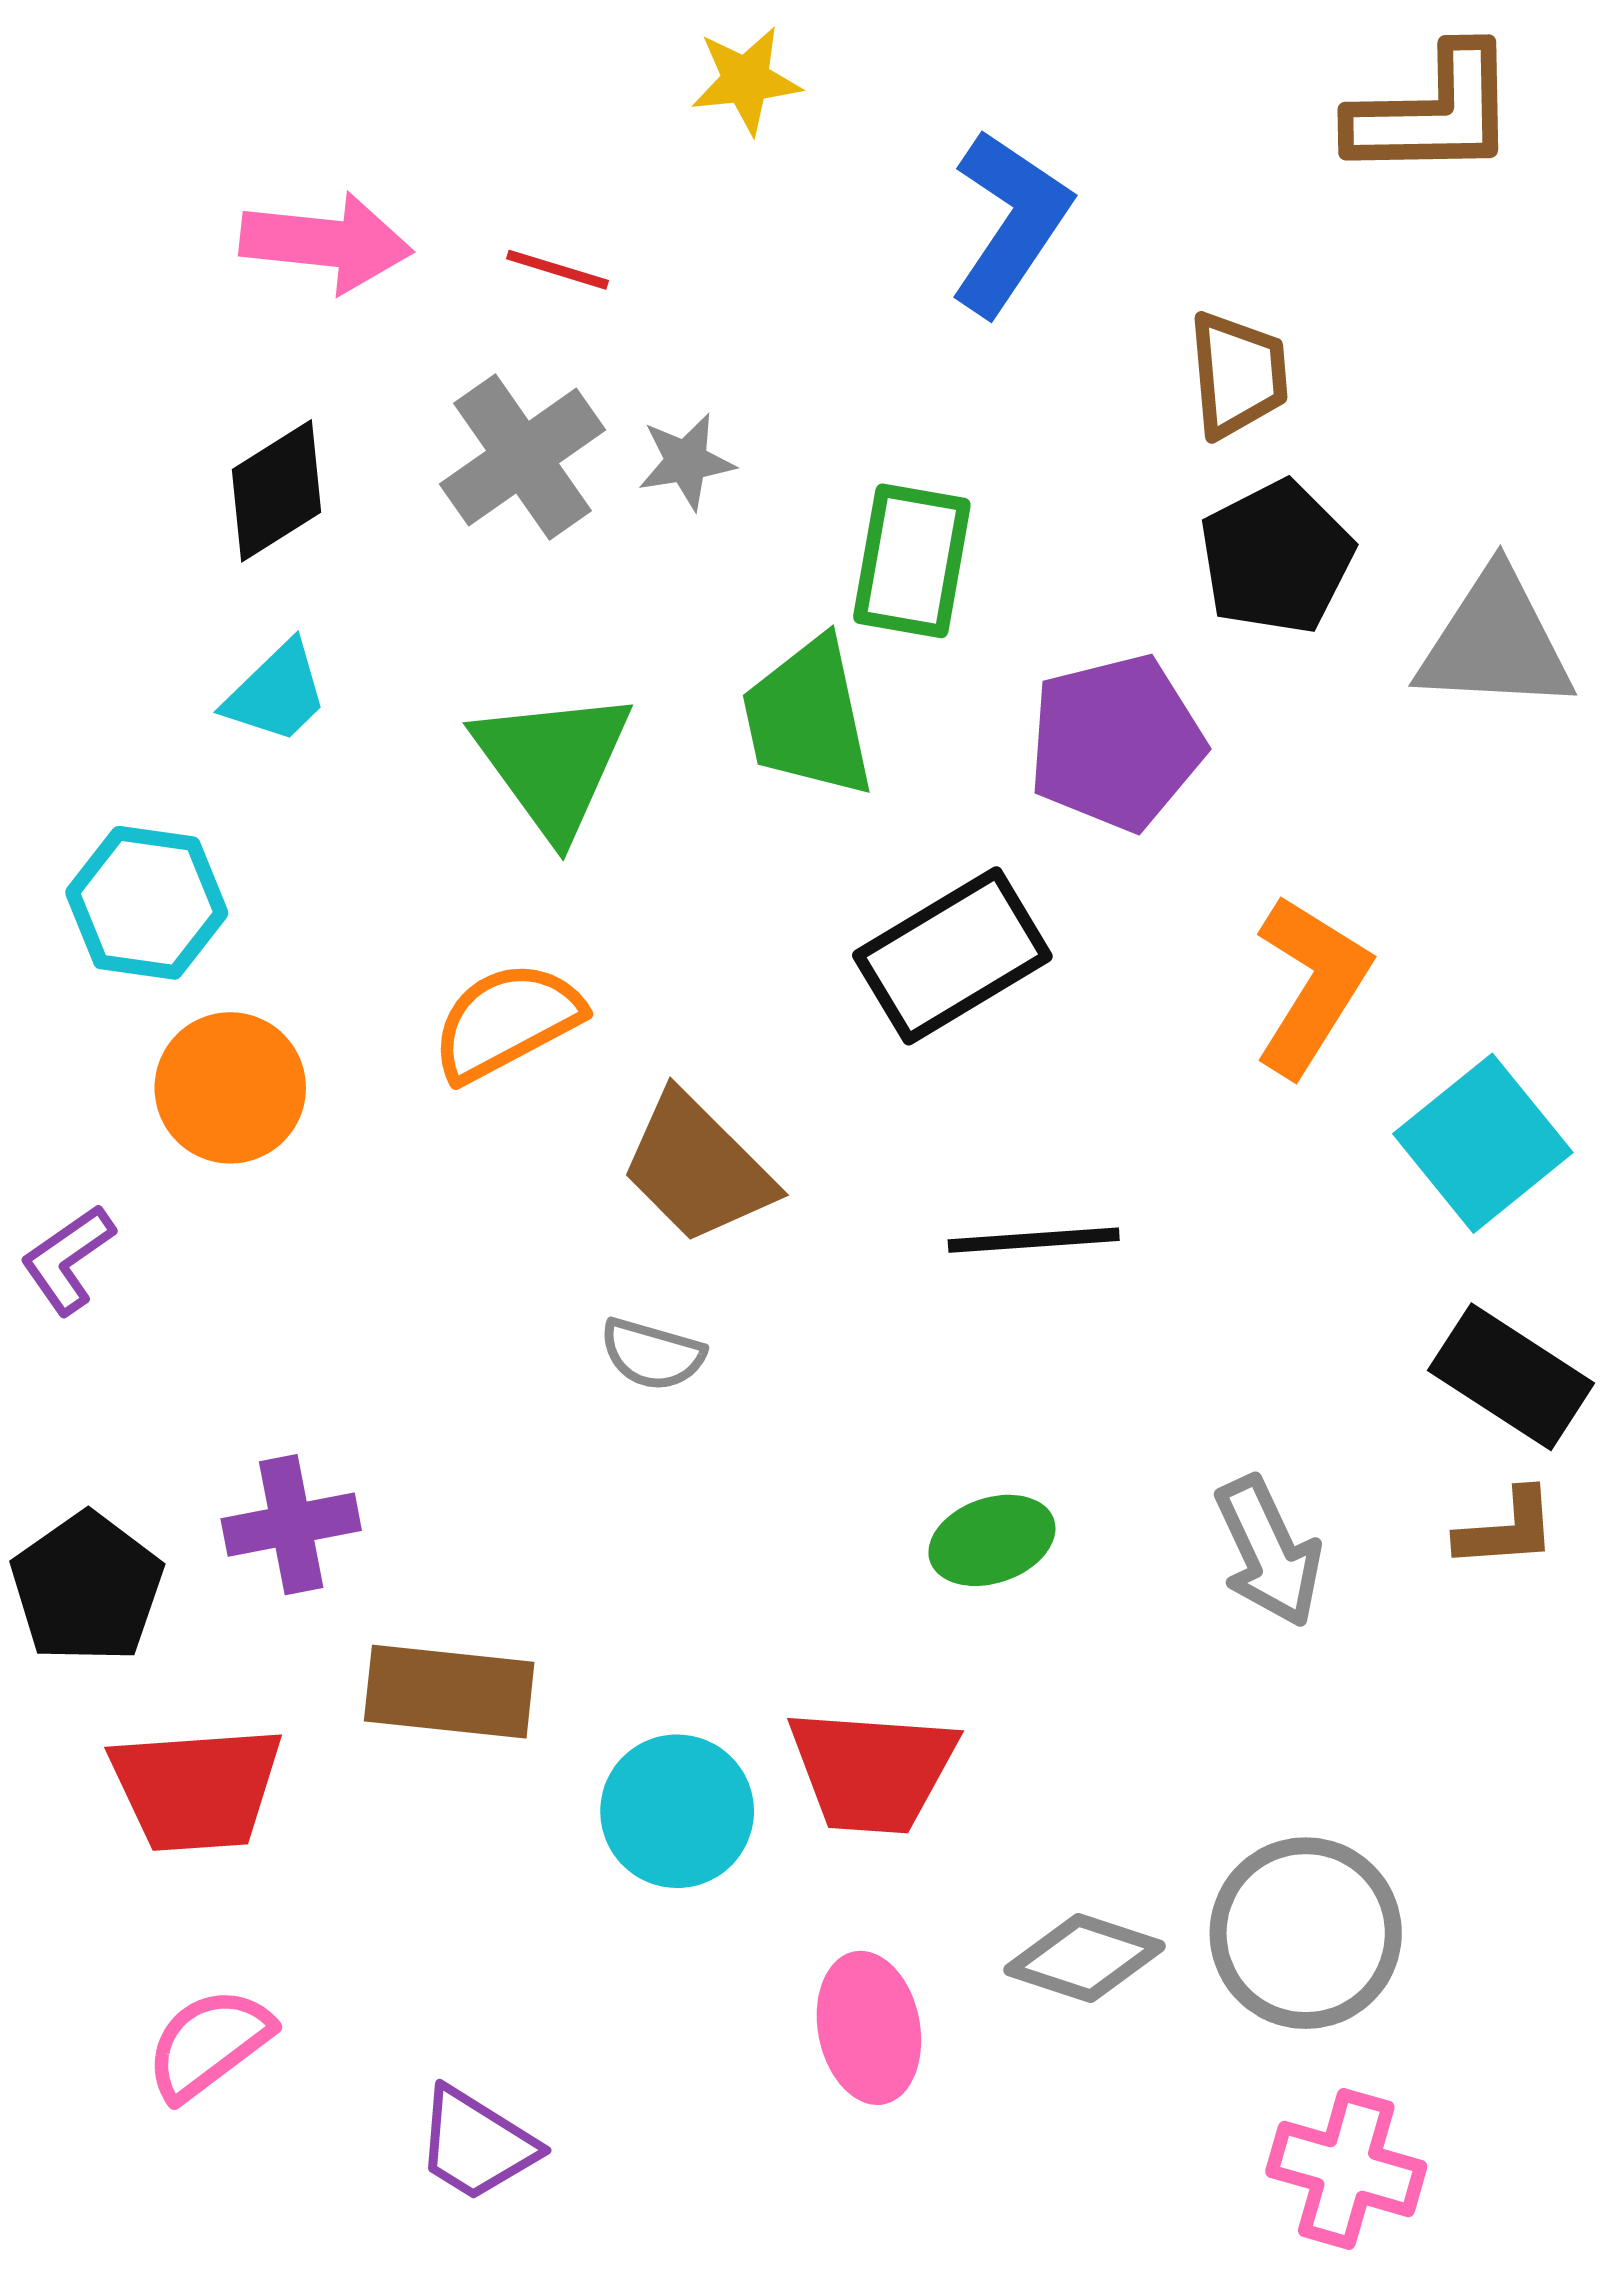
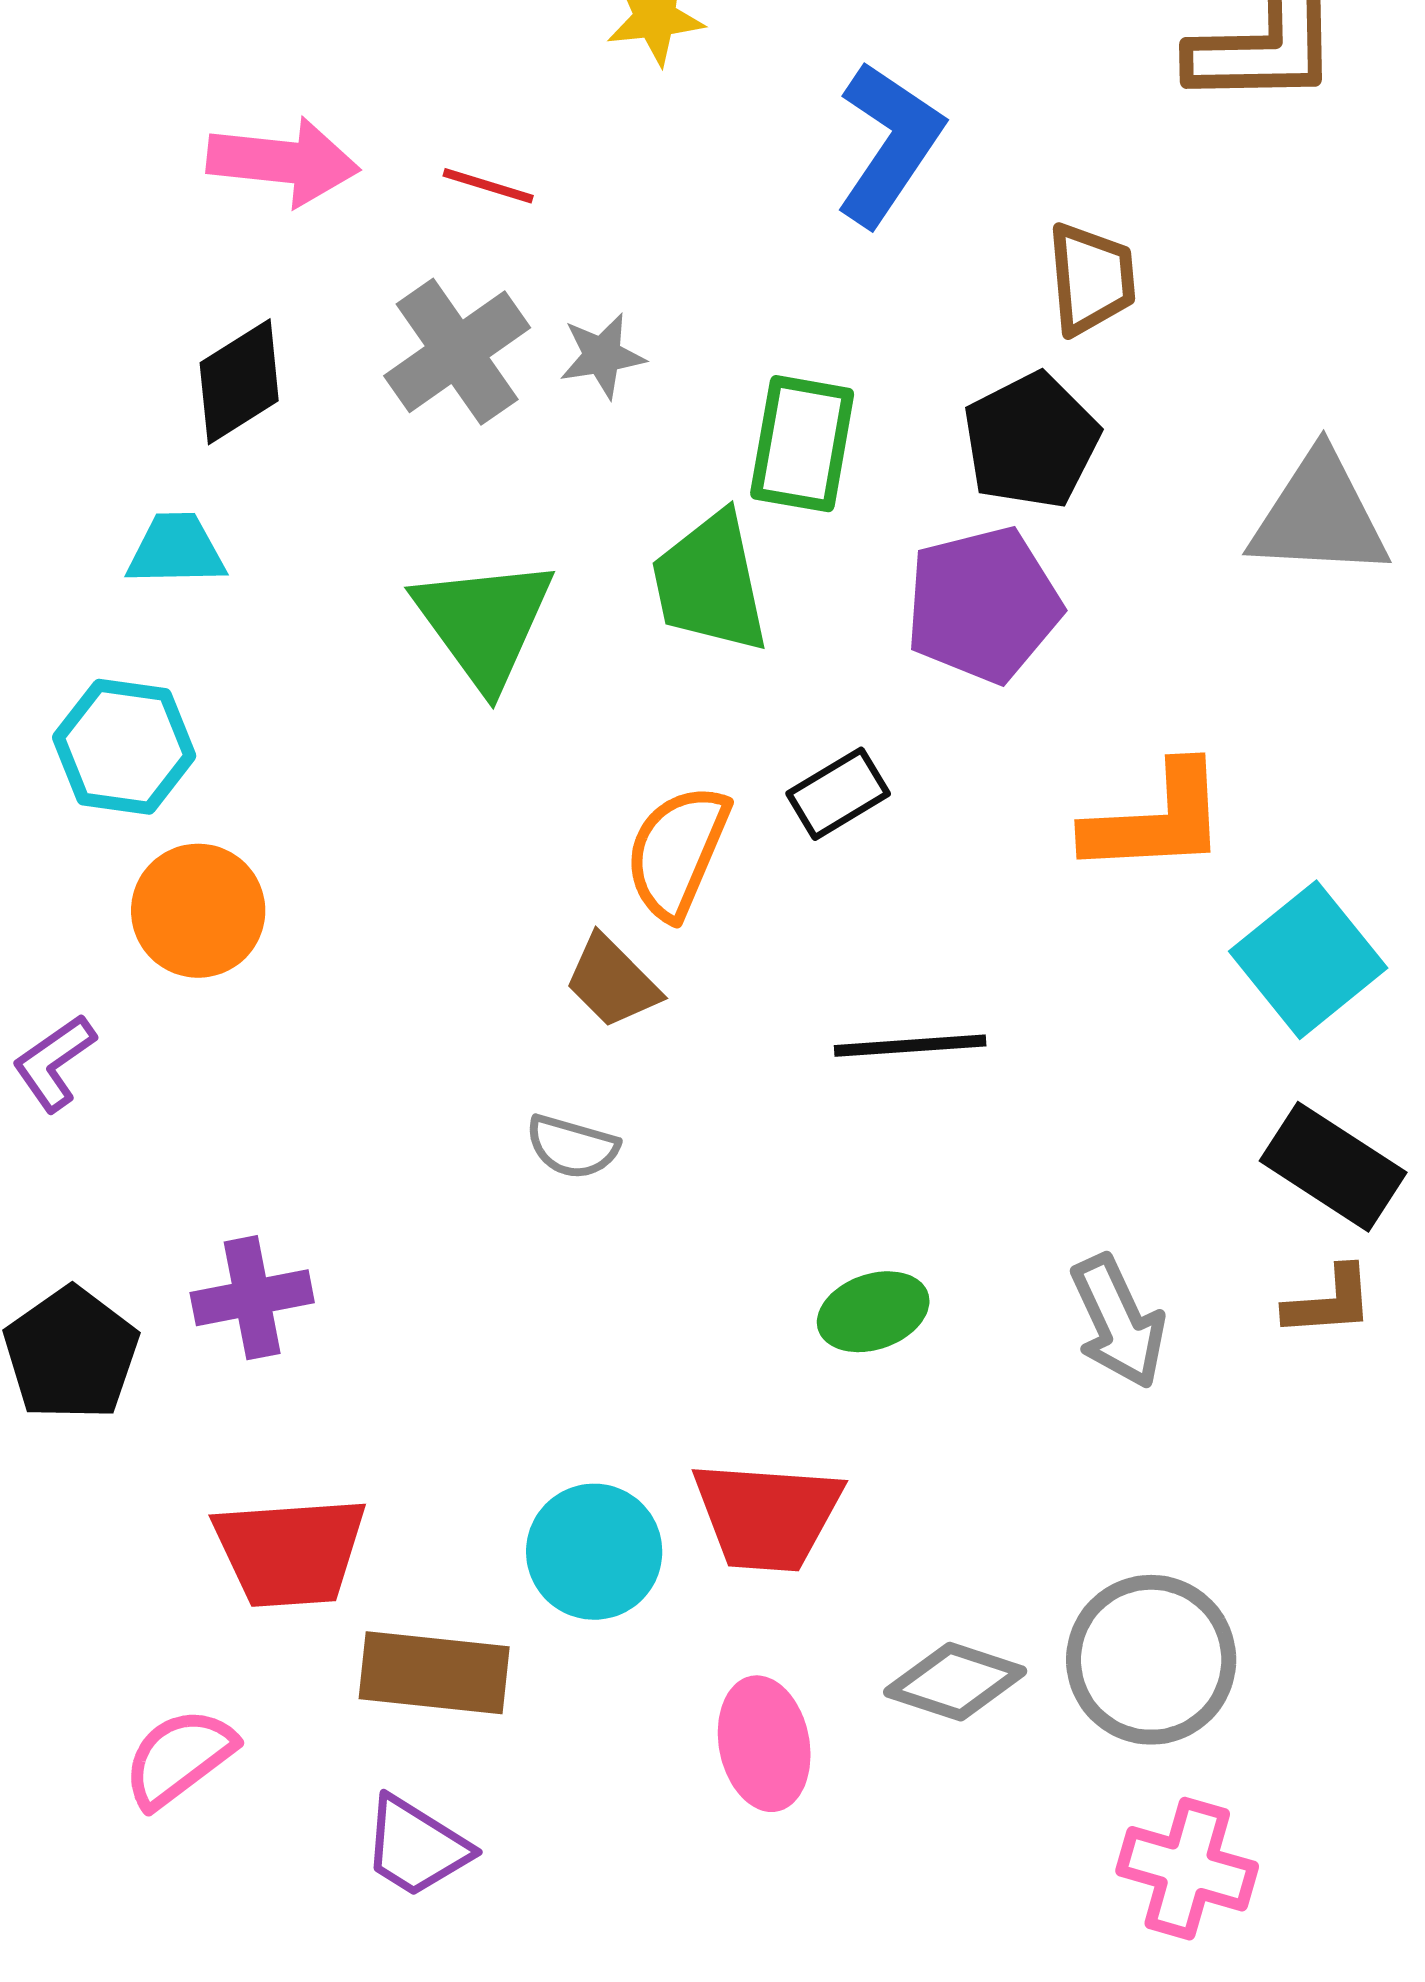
black pentagon: (1276, 557) -> (1031, 441), moved
cyan trapezoid: (276, 693) -> (176, 550), moved, turned -137
black rectangle: (952, 956) -> (838, 794), size x0.6
orange L-shape: (1311, 985) -> (1156, 820), turned 55
orange semicircle: (507, 1021) -> (677, 852), moved, turned -39
brown trapezoid: (697, 1168) -> (612, 982), size x0.7
brown rectangle: (449, 1692) -> (434, 1673), moved
red trapezoid: (196, 1789) -> (290, 1552), moved

